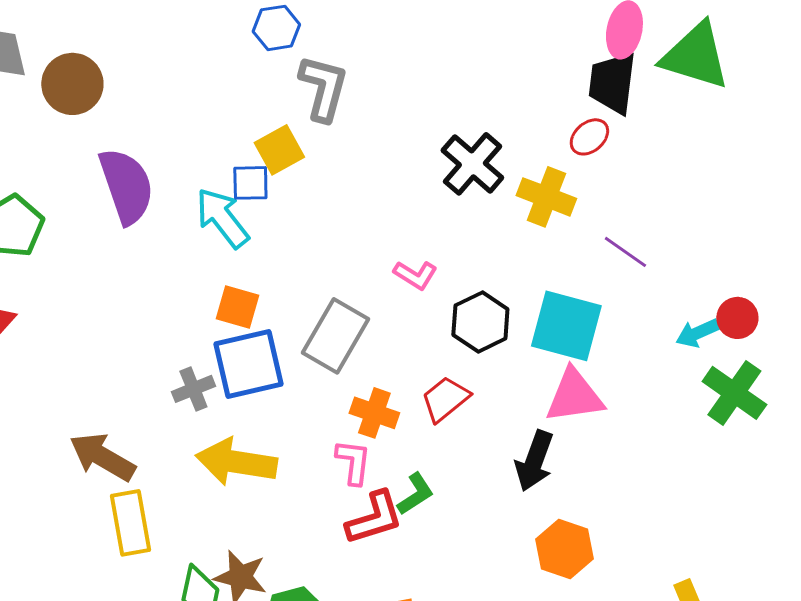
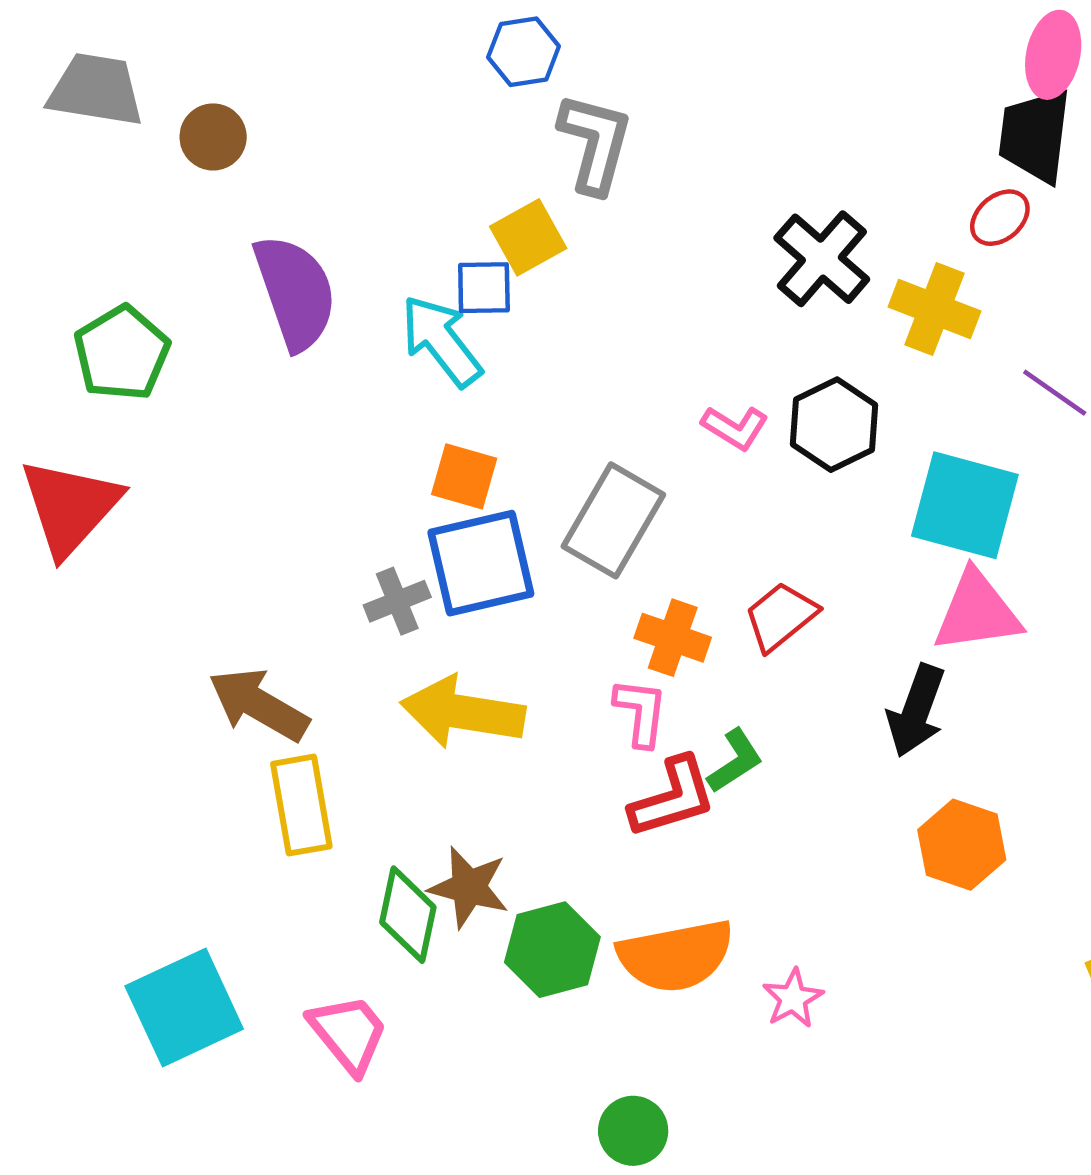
brown circle: (72, 84) -> (213, 137), size x0.7
black hexagon: (480, 322) -> (834, 425), moved

